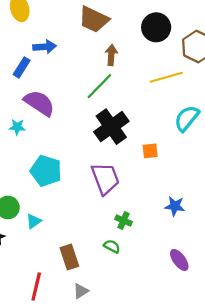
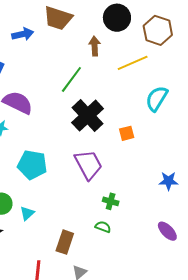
blue arrow: (45, 47) -> (23, 34), moved
brown arrow: (111, 55) -> (95, 46), moved
blue star: (175, 206) -> (168, 181), moved
brown rectangle: (69, 257) -> (65, 242), turned 45

